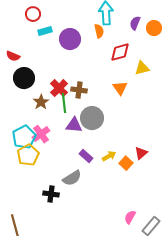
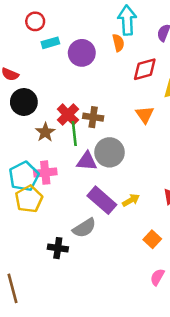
pink cross: (41, 134) -> (45, 173), turned 30
purple rectangle: (86, 156) -> (102, 200), size x1.6
orange square: (126, 163) -> (152, 239), moved

